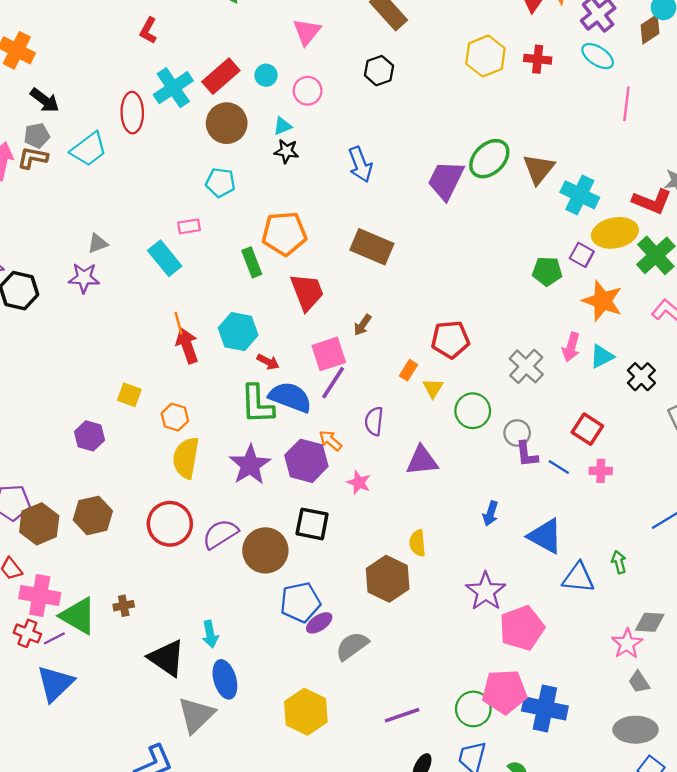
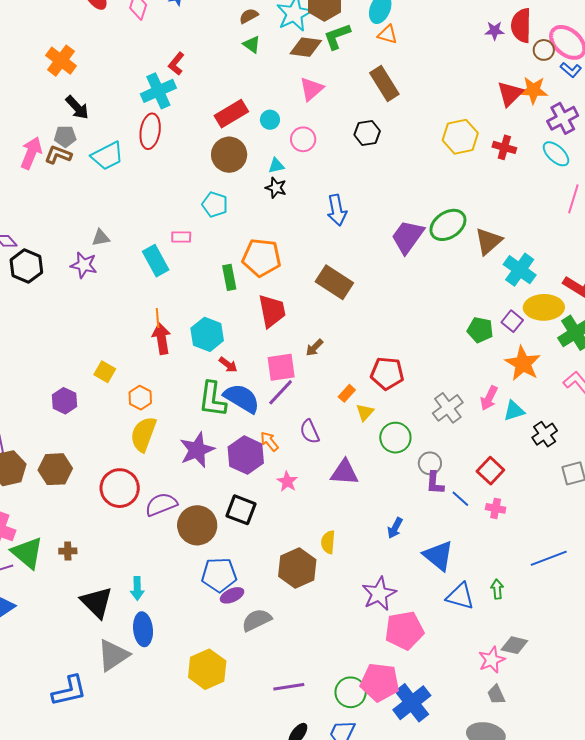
cyan cross: (173, 88) -> (158, 91), moved
purple semicircle: (374, 421) -> (310, 432), turned -40
blue cross: (545, 708) -> (412, 703), turned 30

